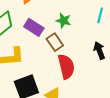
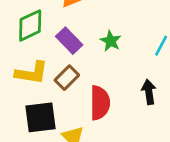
brown rectangle: (55, 42) -> (67, 78), moved, turned 66

